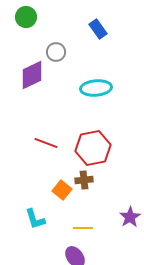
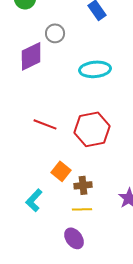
brown cross: (84, 180) -> (83, 185), moved
cyan L-shape: (35, 219) -> (34, 200), turned 60

